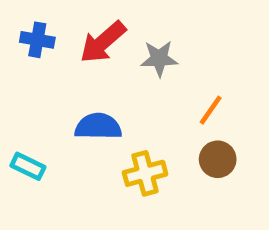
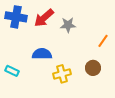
blue cross: (37, 40) -> (16, 17), size x1.5
orange line: (211, 110) -> (103, 41), moved

